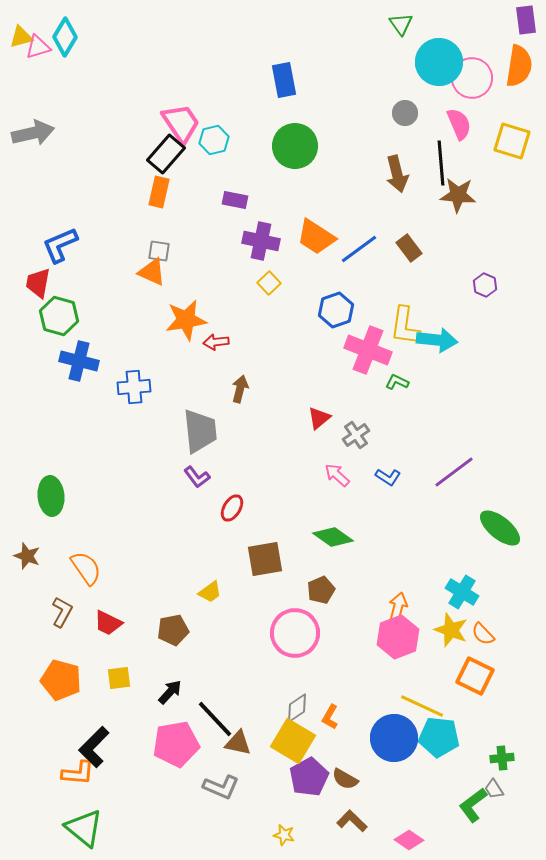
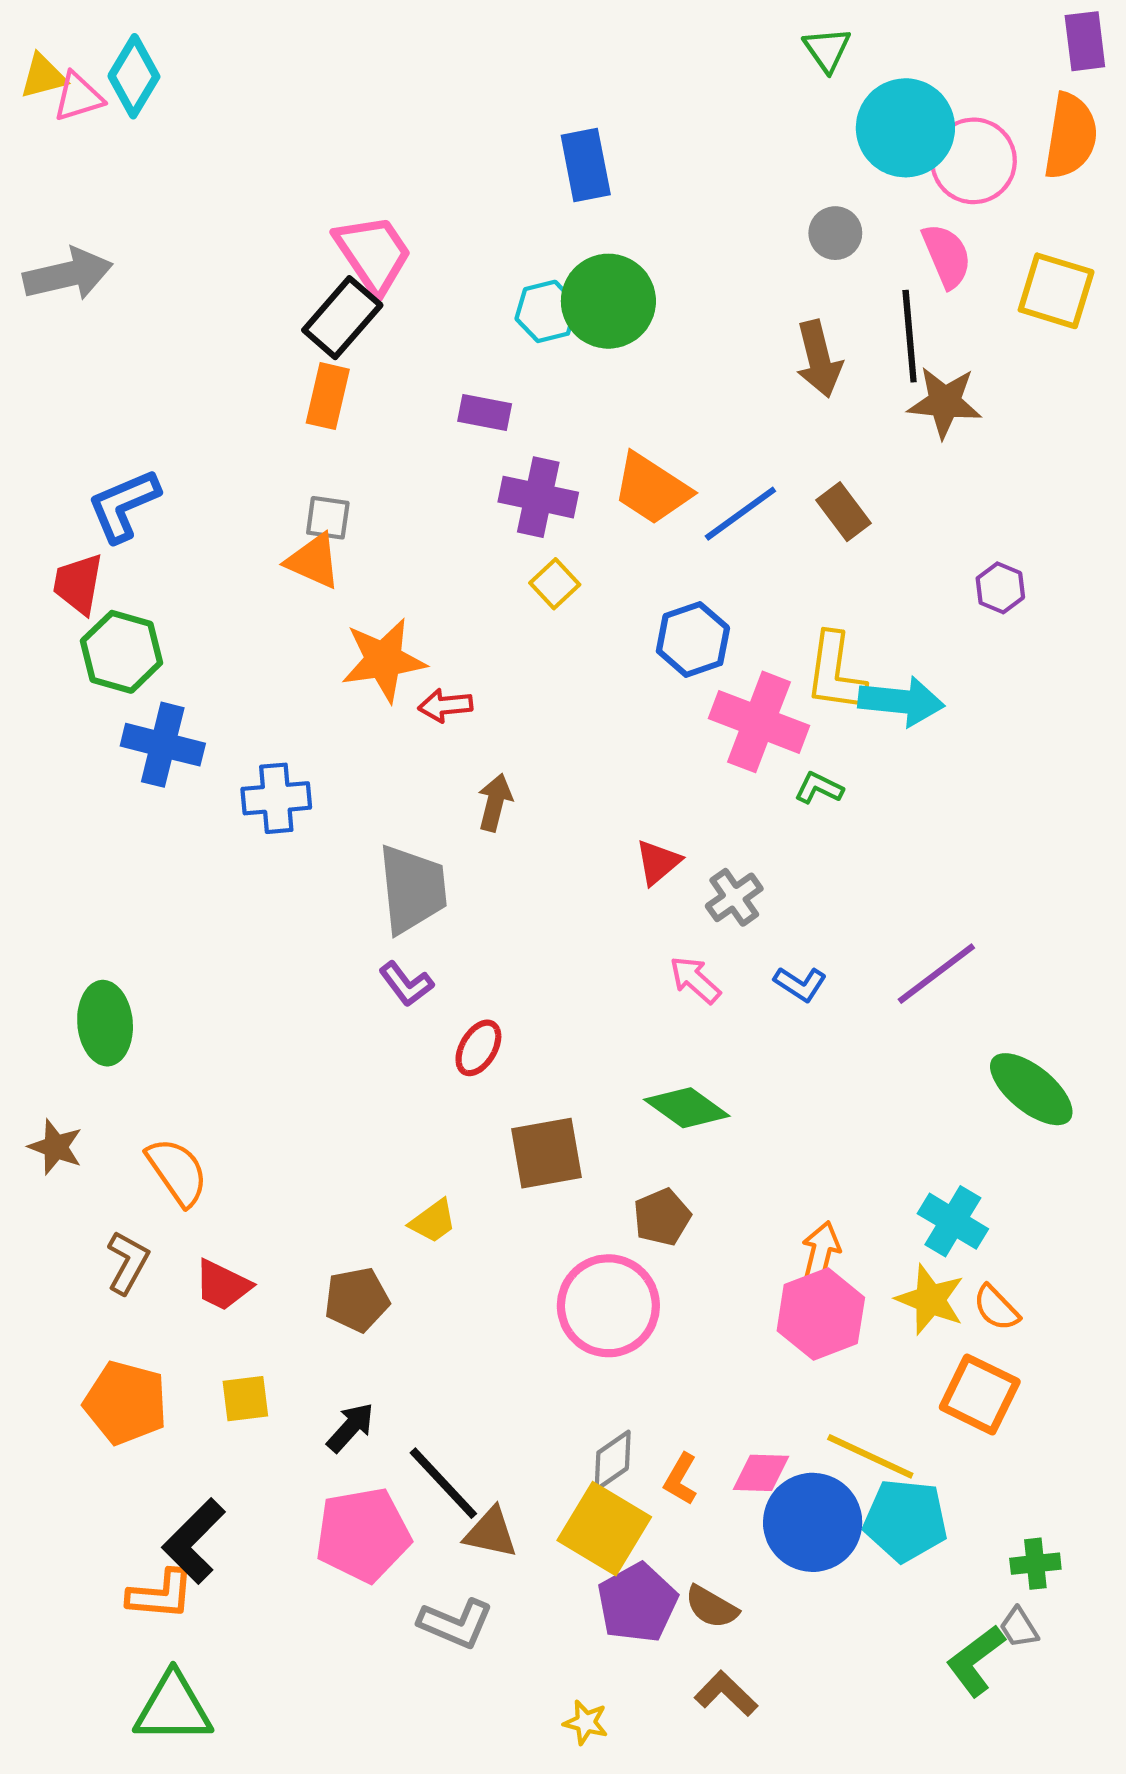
cyan hexagon: (214, 140) -> (546, 311), moved
green triangle: (84, 828) -> (173, 1708), turned -39
pink diamond: (409, 840) -> (761, 1473), moved, turned -32

